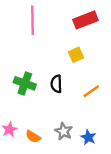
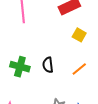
yellow square: (76, 55) -> (79, 35), moved, turned -32

